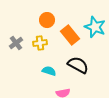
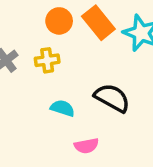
orange rectangle: (70, 35) -> (98, 23), moved

